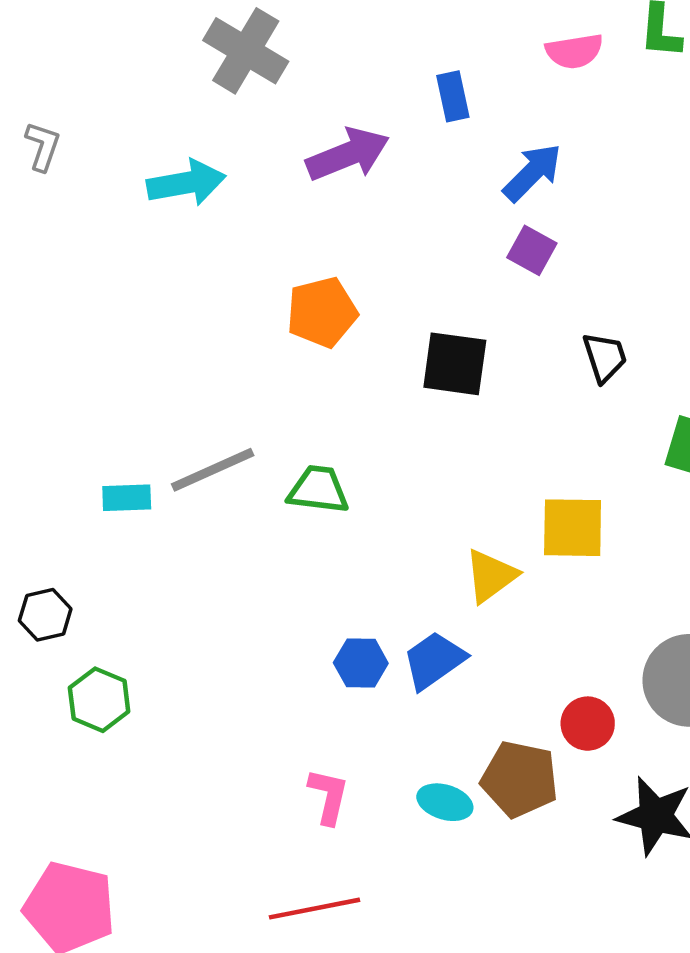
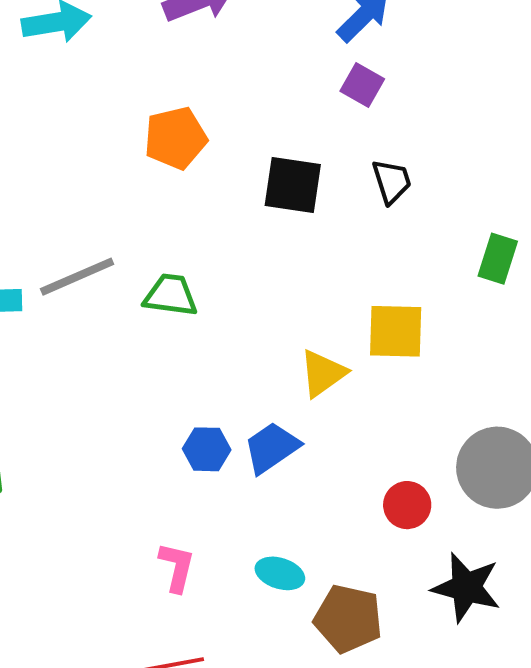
black trapezoid: (605, 357) -> (392, 181), moved
brown pentagon: (520, 779) -> (348, 619), moved

